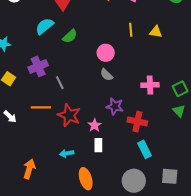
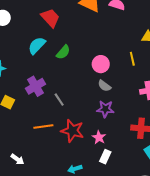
yellow line: (131, 30) -> (132, 59), moved
purple star: (115, 106) -> (105, 109), moved
white arrow: (10, 117) -> (17, 159), moved
white rectangle: (98, 145) -> (105, 157), turned 32

